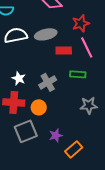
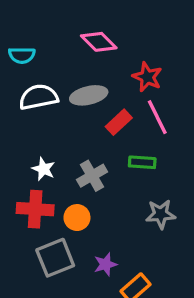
red star: (81, 23) -> (147, 77), turned -30
red rectangle: (64, 50) -> (119, 122), turned -42

